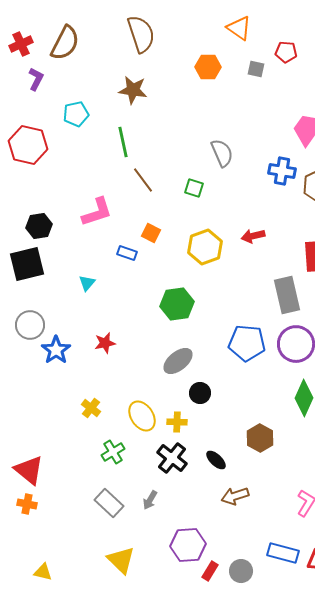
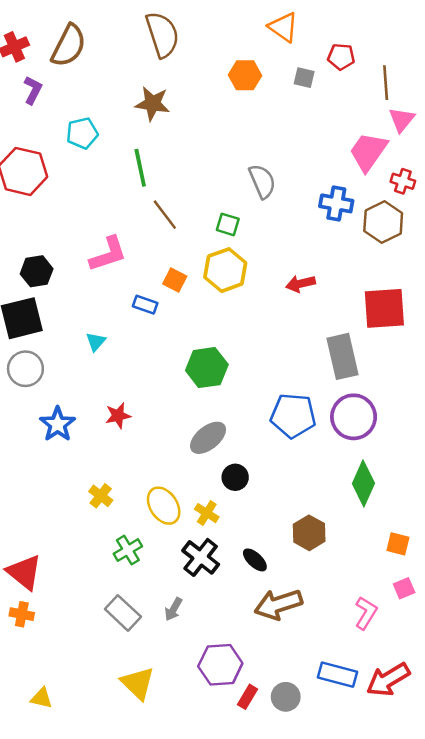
yellow hexagon: (205, 247) -> (225, 270), moved
gray circle: (30, 325) -> (25, 369), moved
yellow cross: (177, 422) -> (207, 513), turned 30
brown arrow: (235, 496) -> (278, 604), size x1.4

